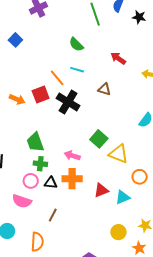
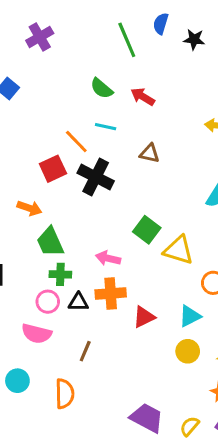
red arrow: (118, 58) -> (143, 97), moved
orange arrow: (17, 99) -> (29, 208), moved
red triangle: (101, 190) -> (144, 317), moved
yellow circle: (118, 232) -> (188, 351), moved

